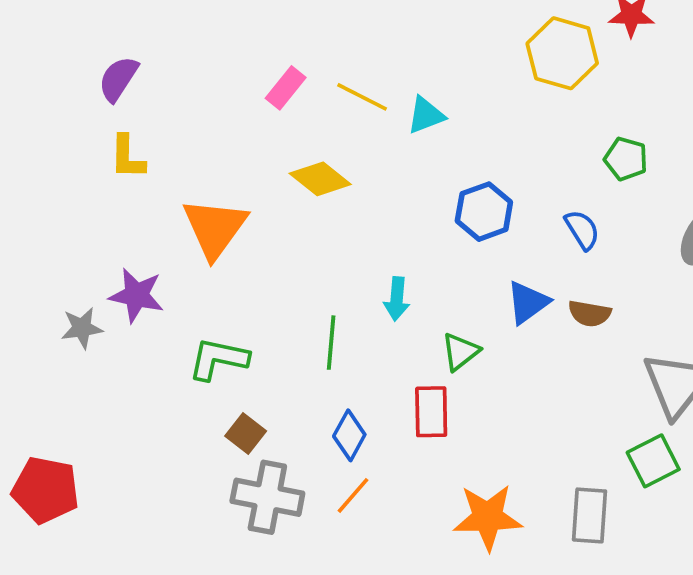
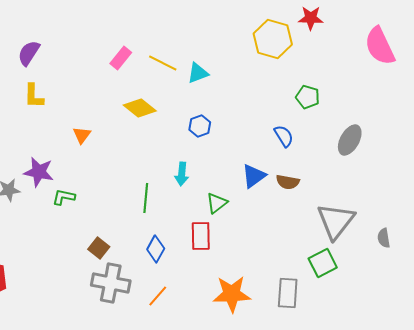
blue hexagon: (484, 212) -> (200, 126), moved, size x0.7
orange triangle: (215, 228) -> (82, 135), size x0.5
green L-shape: (218, 359) -> (64, 197), moved, size x0.7
orange line: (353, 495) -> (158, 296), moved

